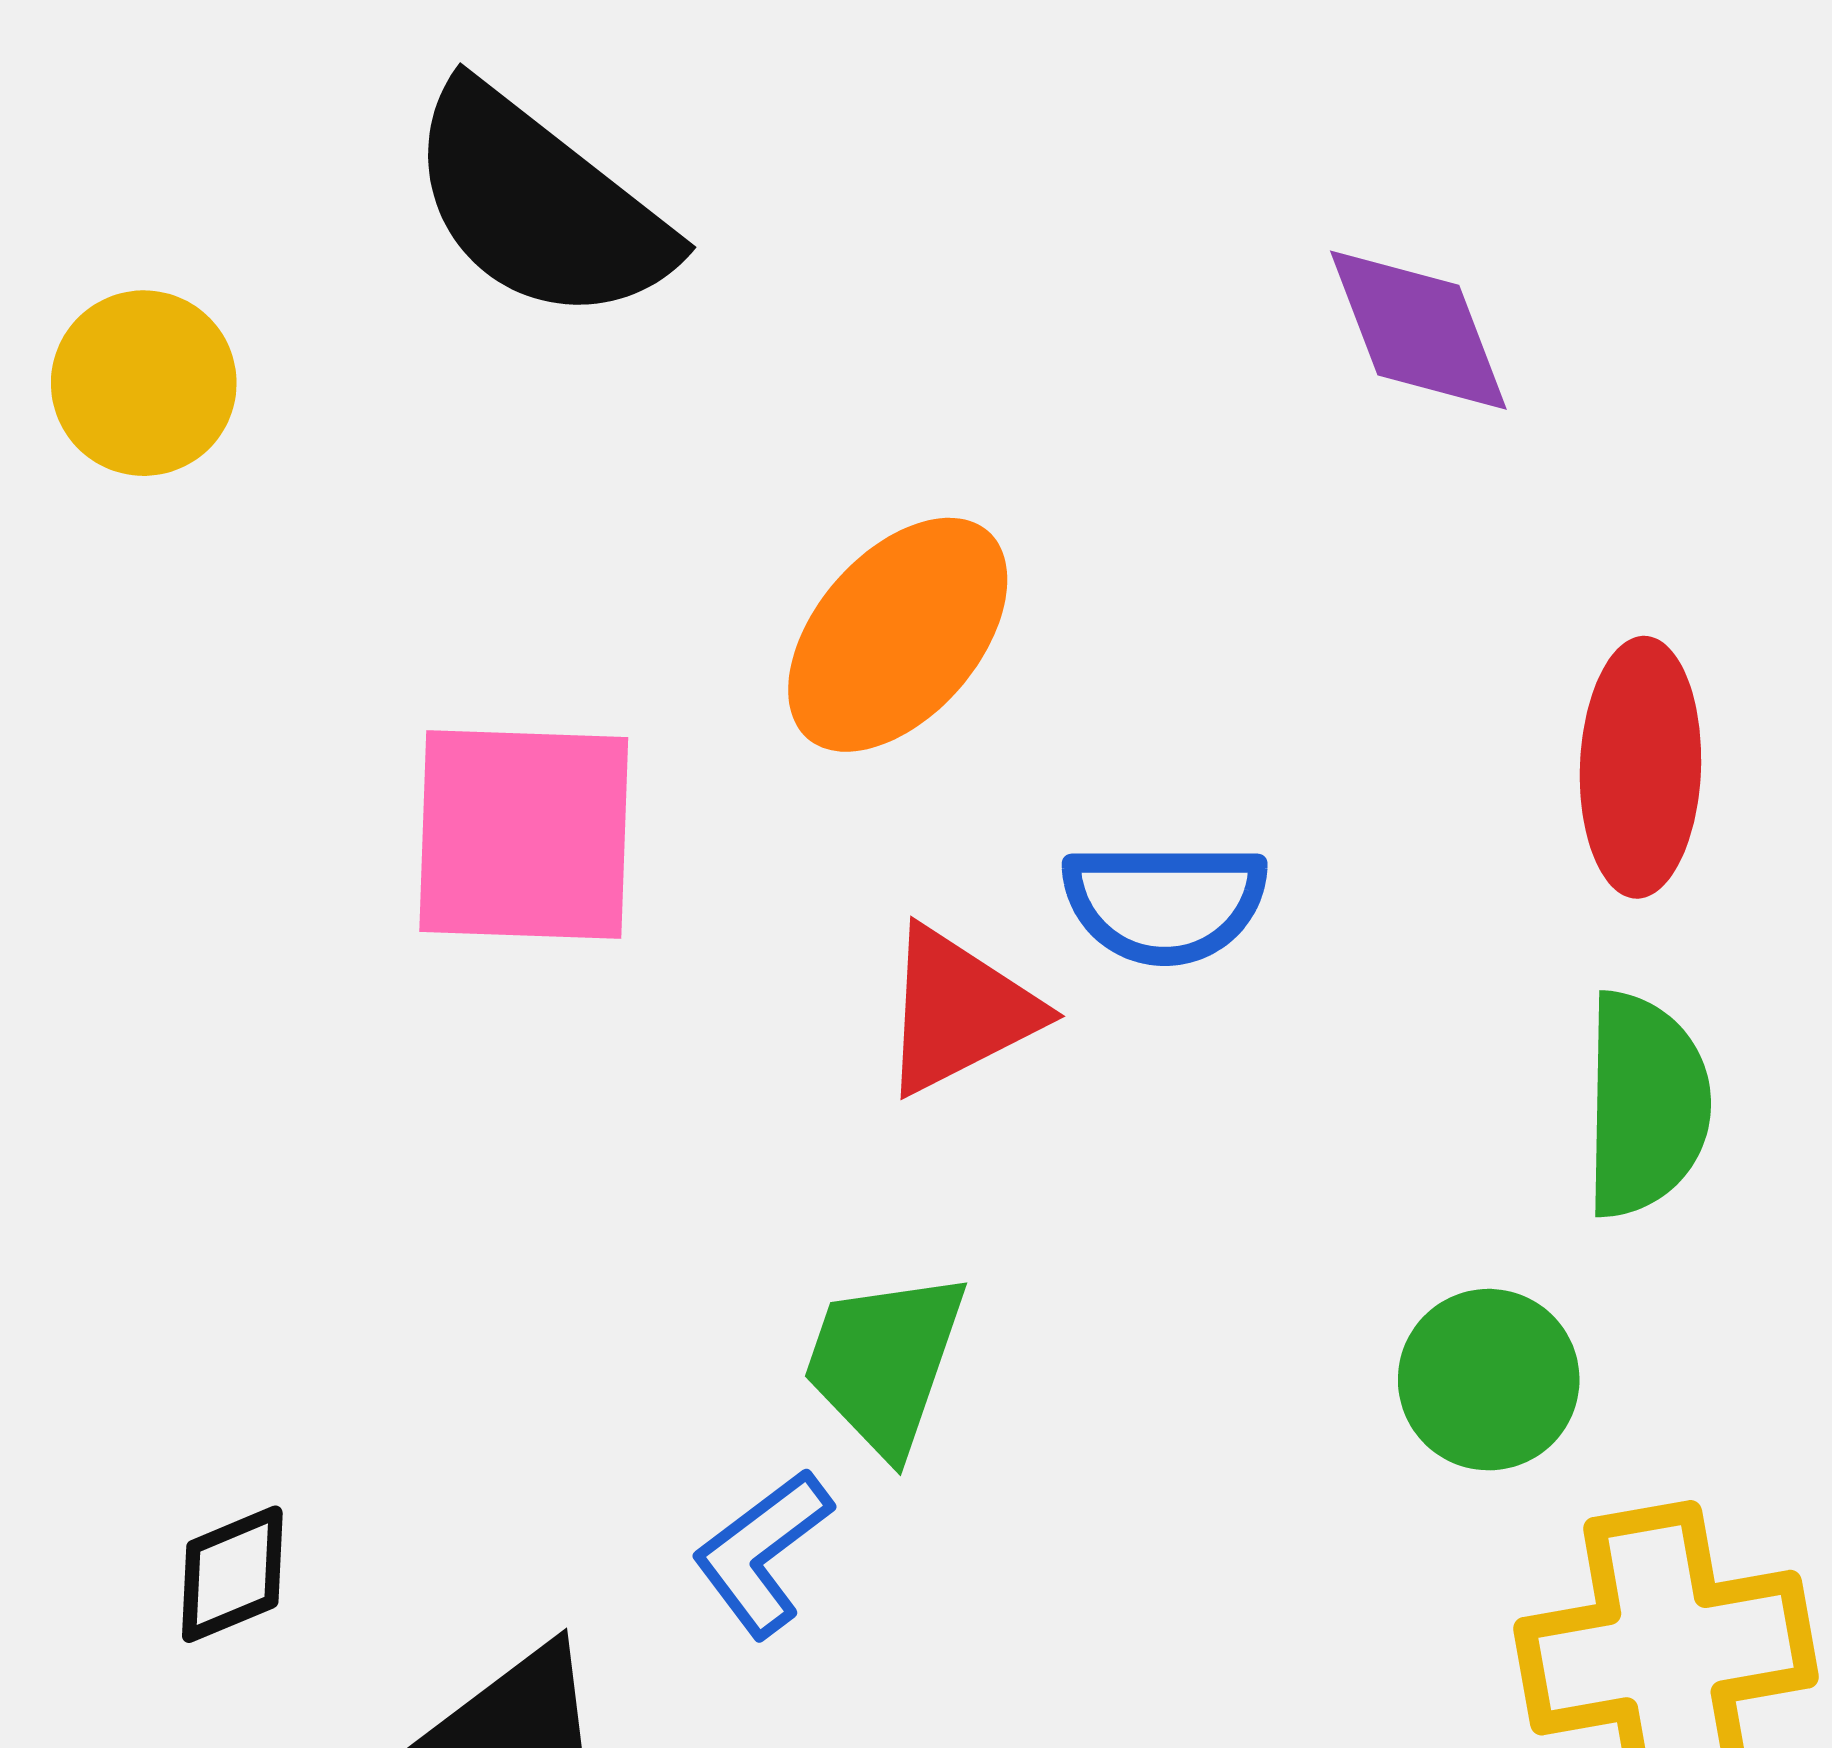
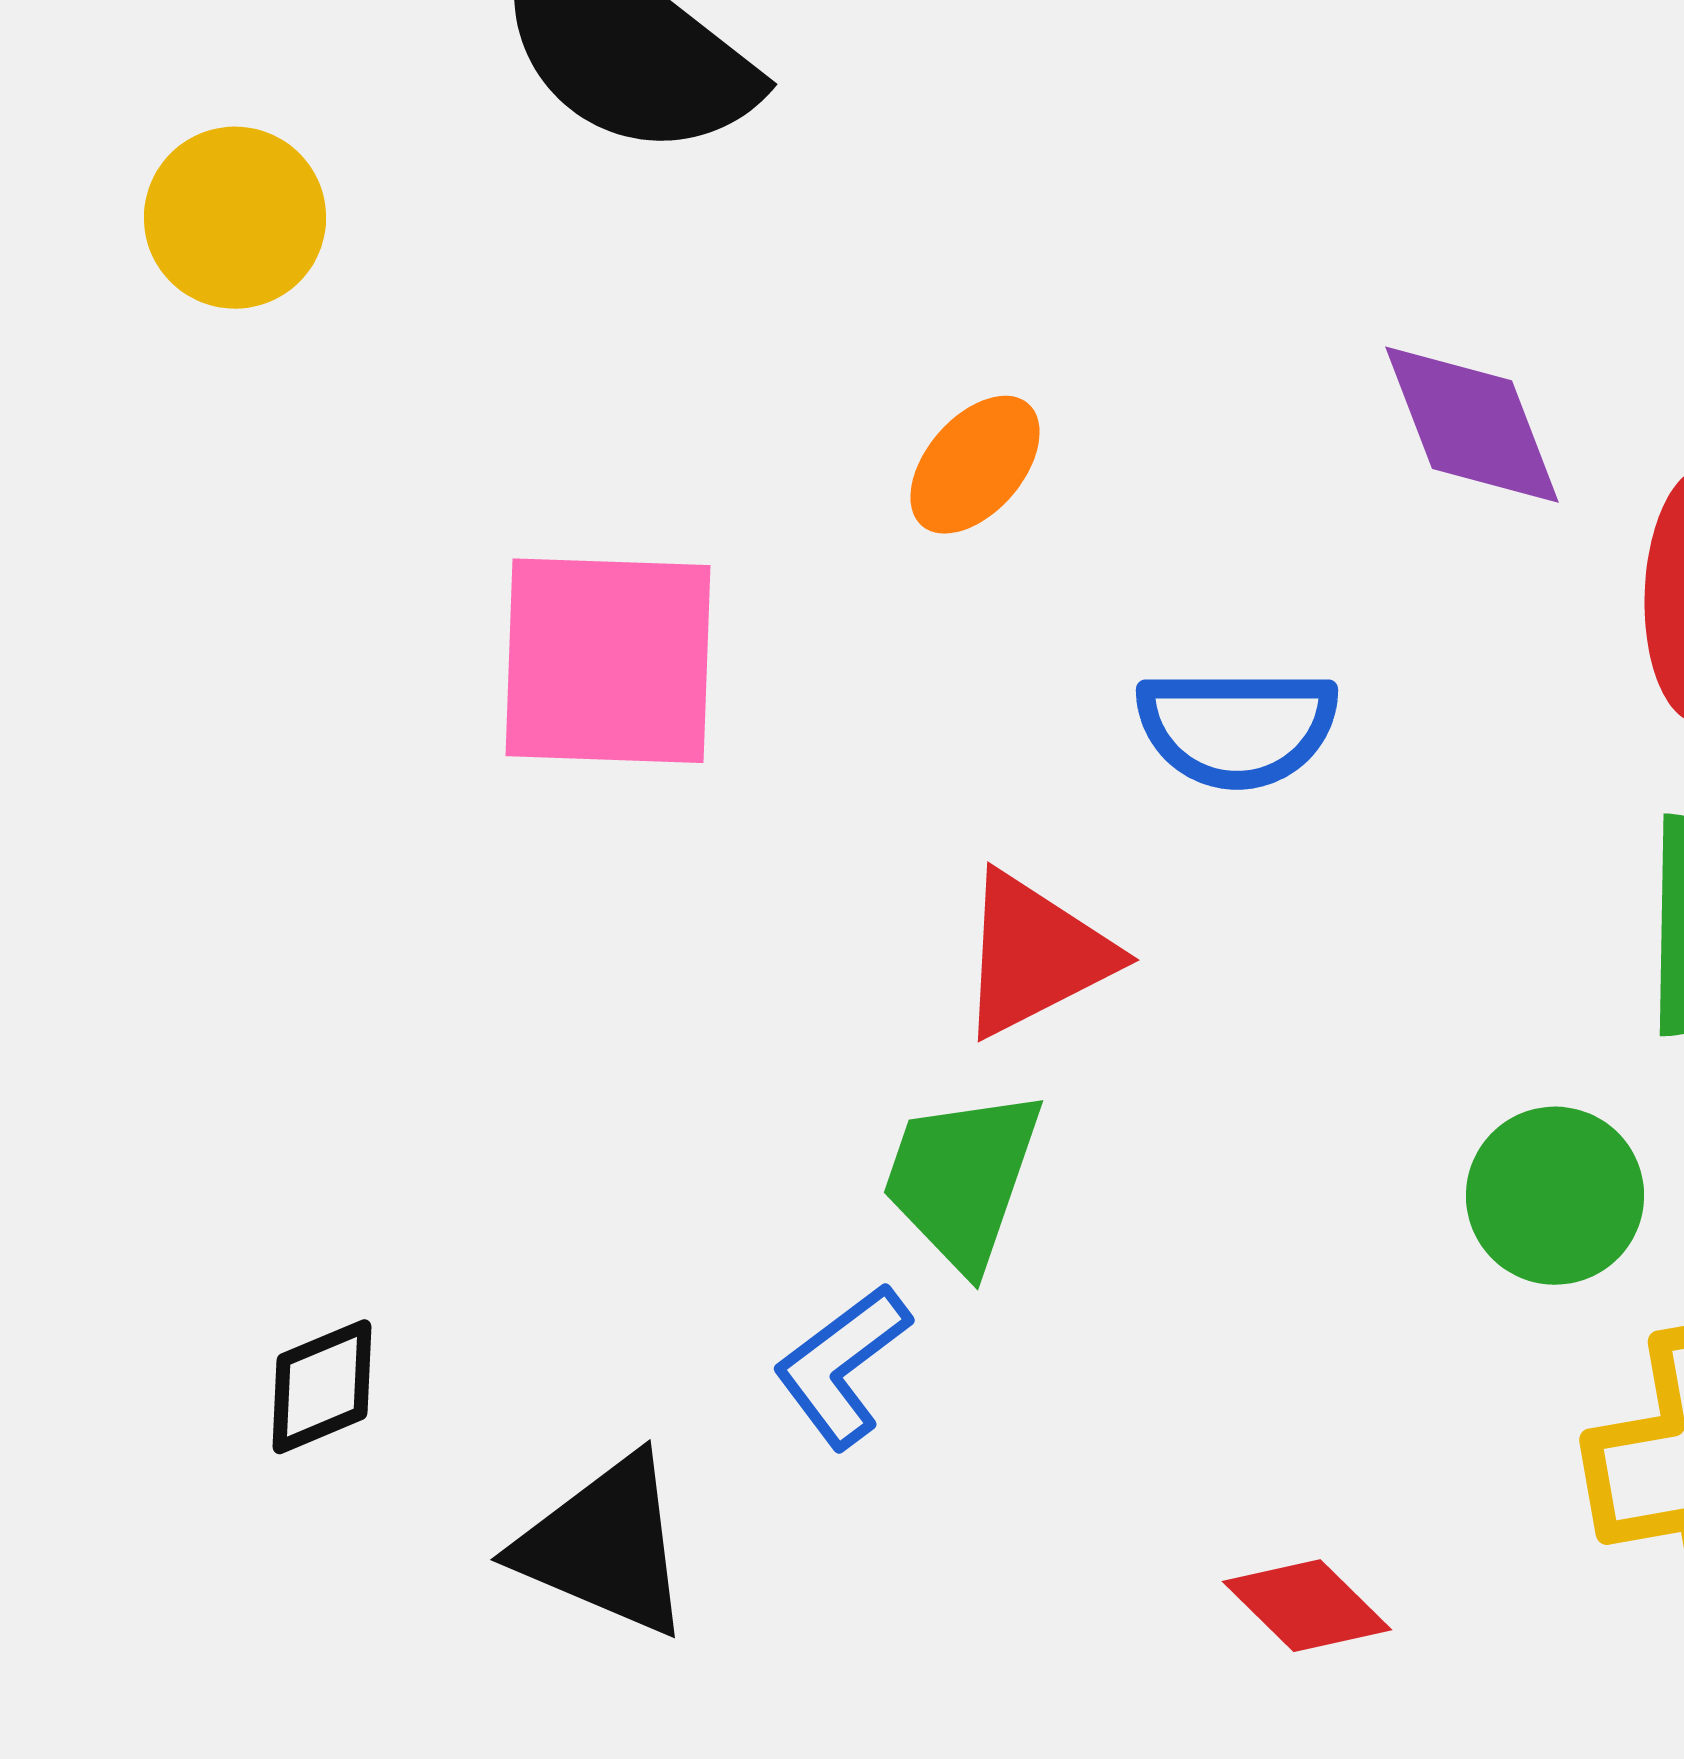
purple diamond: (1418, 330) -> (1472, 425), moved
orange ellipse: (898, 635) -> (975, 465), size x0.6
red triangle: (959, 1011) -> (1035, 955), moved

